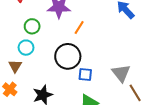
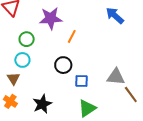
black circle: (68, 56) -> (63, 65), size x0.7
gray triangle: (121, 73) -> (116, 77), turned -42

